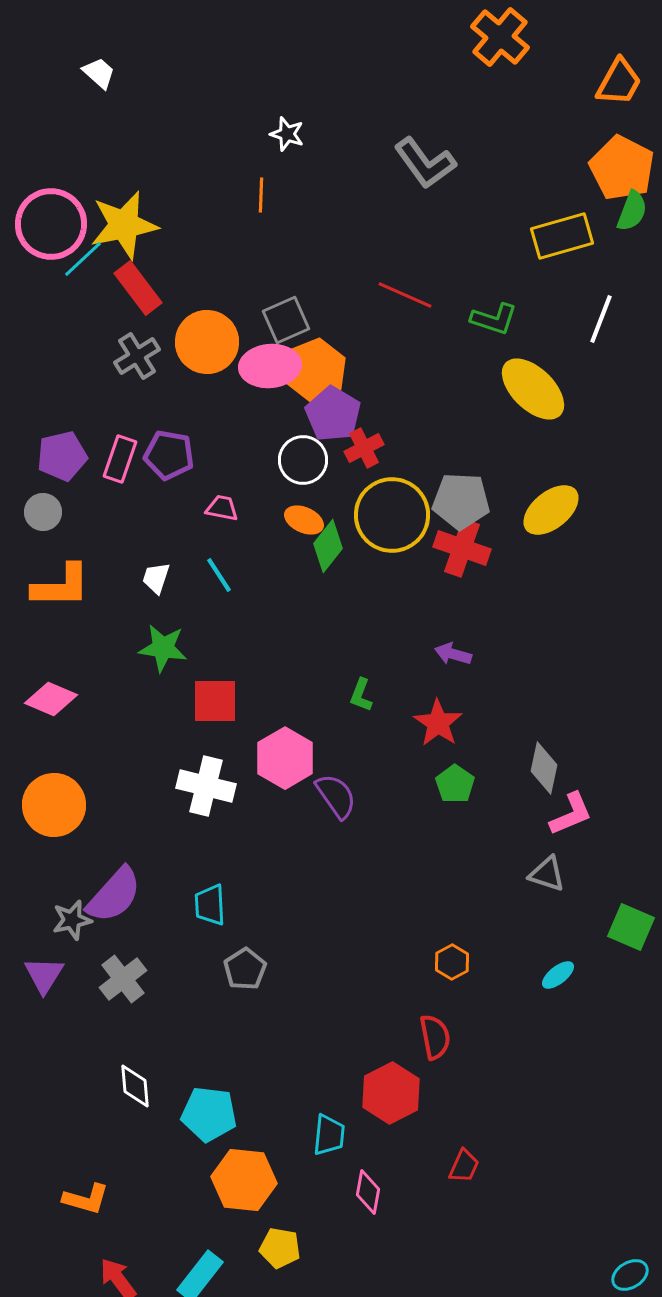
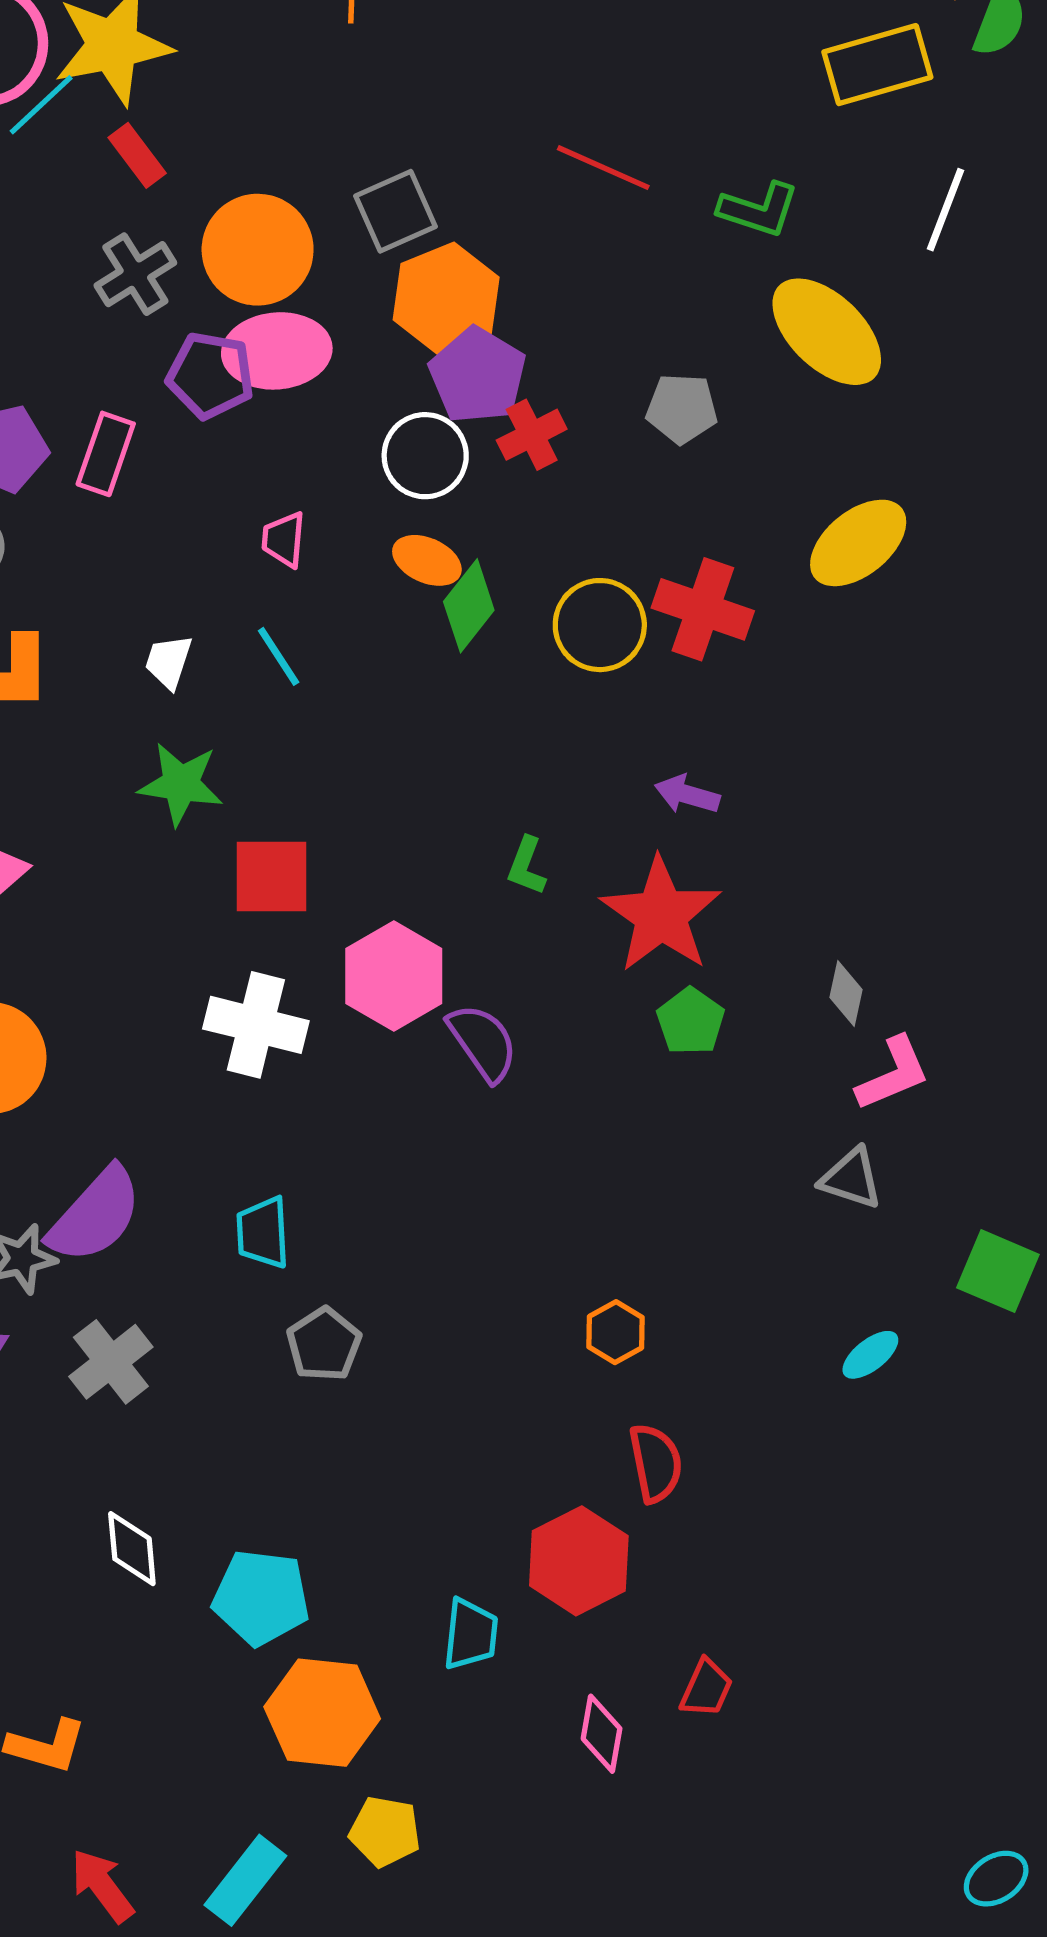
red rectangle: (138, 288) -> (137, 155), size x0.7
pink ellipse: (270, 366) -> (277, 351), moved
purple pentagon: (169, 455) -> (210, 375), moved
gray pentagon: (461, 501) -> (682, 409), moved, size x0.7
pink trapezoid: (222, 508) -> (284, 539), turned -96
yellow circle: (392, 515) -> (600, 625), moved, size x0.7
red star: (438, 723) -> (661, 915), size x1.4
gray diamond: (544, 768) -> (846, 993), size x0.7
orange hexagon: (452, 962) -> (615, 1332), moved
pink diamond: (368, 1192) -> (602, 1734), moved

